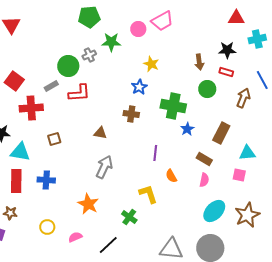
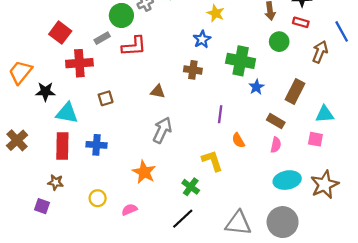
cyan ellipse: (214, 211) -> (287, 180), turned 35
black line: (108, 245) -> (183, 219), moved

